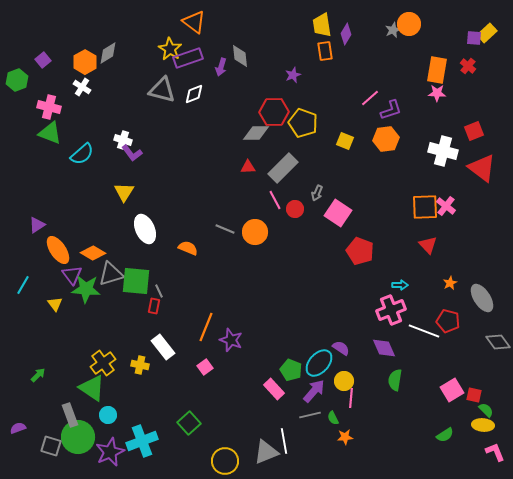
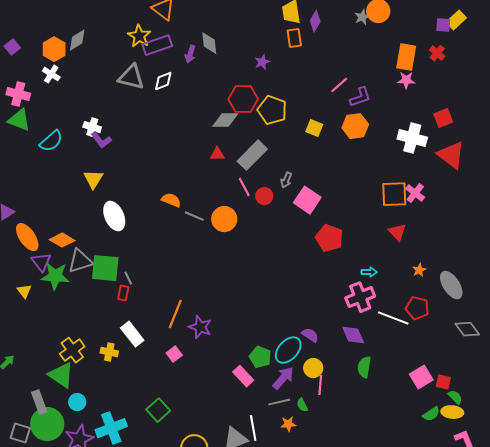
orange semicircle: (188, 248) -> (171, 200), moved
green semicircle: (445, 435) -> (431, 414), moved
orange star: (345, 437) -> (288, 424), moved

